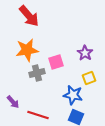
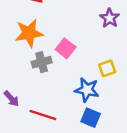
purple star: (85, 53) -> (110, 18), moved
pink square: (56, 62) -> (66, 48), turned -35

